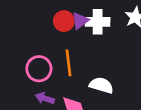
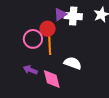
red circle: (64, 21) -> (48, 29), moved
pink circle: (39, 69) -> (33, 39), moved

